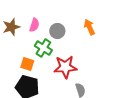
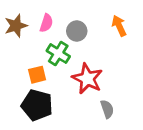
orange square: (27, 64) -> (37, 75), turned -32
red star: (65, 67) -> (87, 79), turned 30

